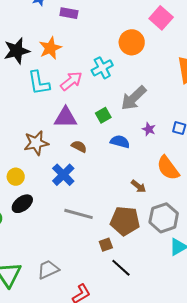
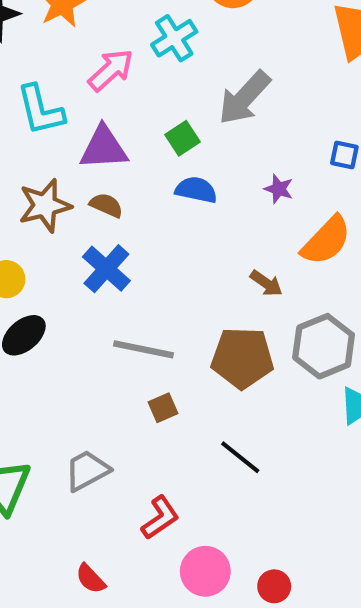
cyan L-shape: (39, 83) -> (40, 110), moved
purple star: (149, 129) -> (279, 189), moved
blue semicircle: (120, 142) -> (196, 190), moved
brown semicircle: (79, 146) -> (106, 205), moved
orange semicircle: (168, 168) -> (326, 241), turned -96
brown square: (106, 245) -> (163, 408), moved

